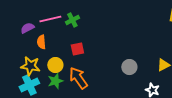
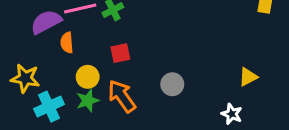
purple semicircle: (27, 28) -> (46, 22), size x1.5
yellow star: (30, 66) -> (25, 78), moved
gray circle: (129, 67) -> (172, 84), moved

